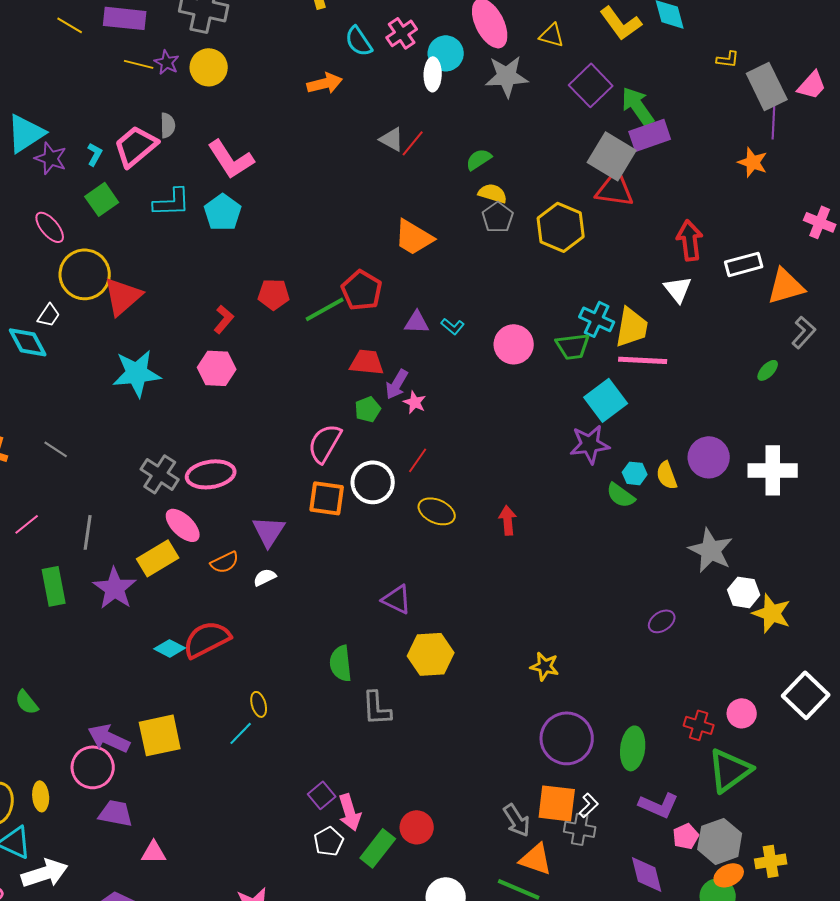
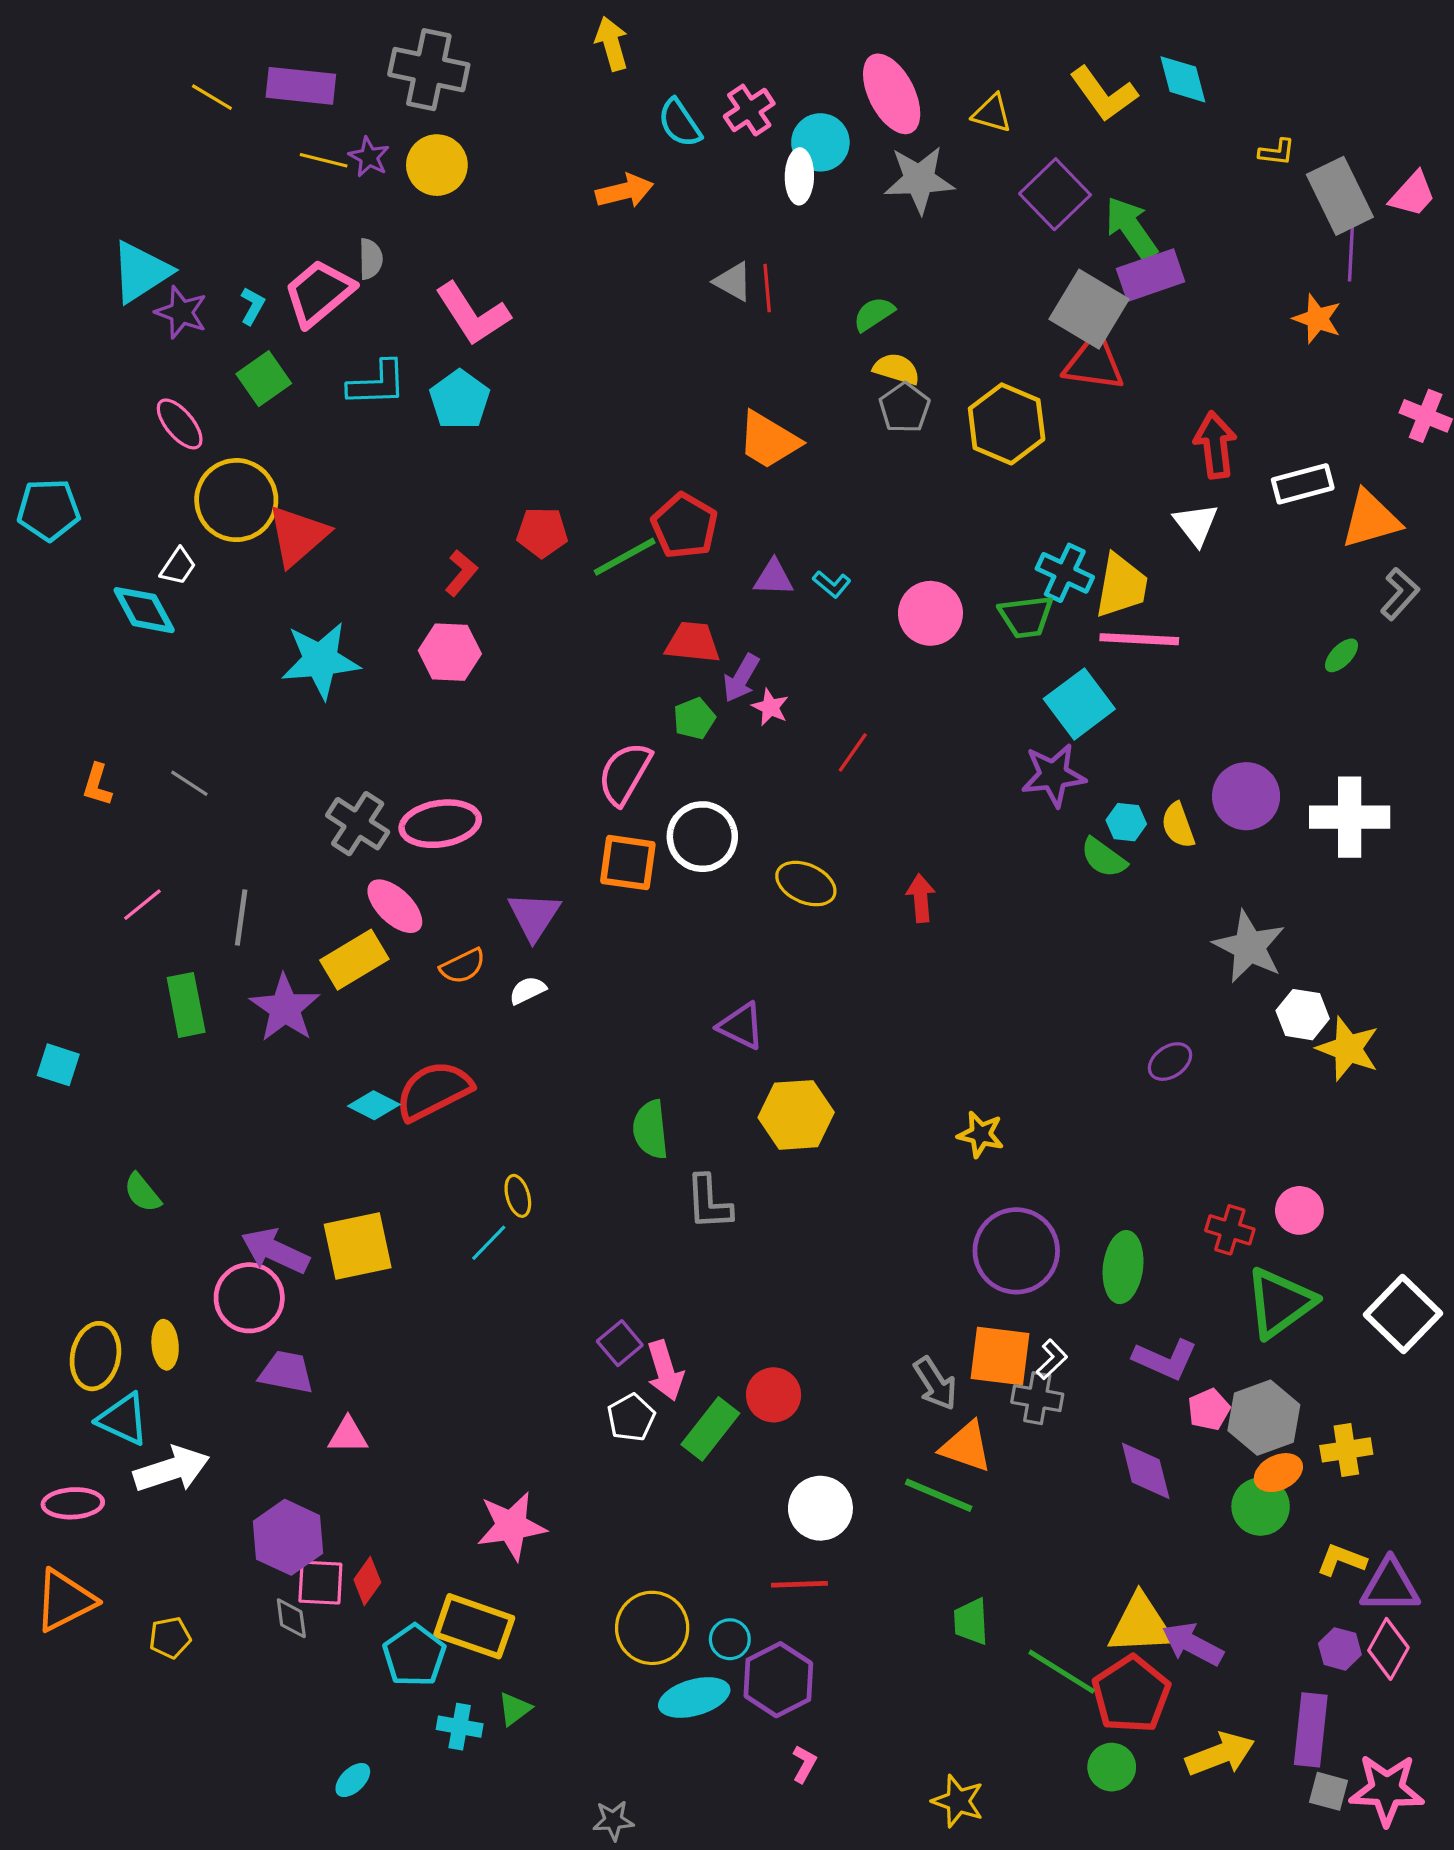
red line: (413, 143) -> (767, 288), turned -44
red line: (418, 460) -> (853, 752), moved
white square: (806, 695) -> (1403, 1314), moved

